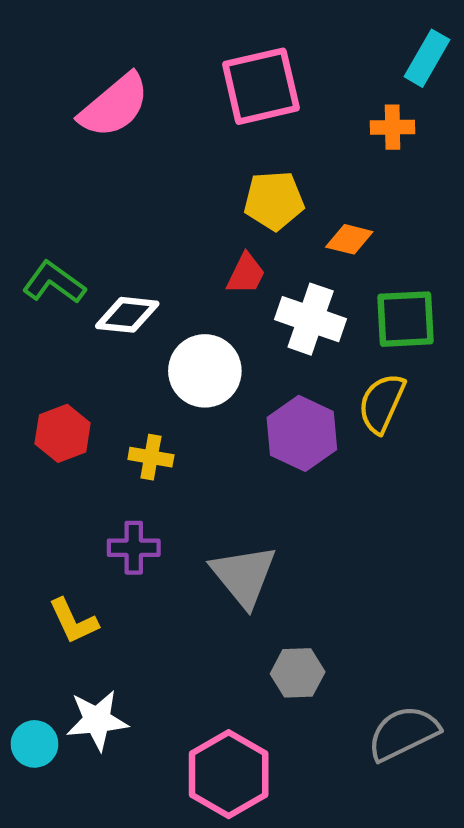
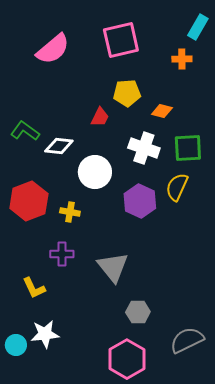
red trapezoid: (246, 274) -> (100, 117), moved
red hexagon: (63, 433) -> (29, 201), size x1.5
pink hexagon: (229, 774) -> (127, 359), moved

